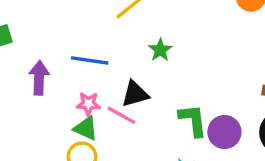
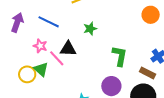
green L-shape: (193, 120) -> (120, 56), moved
green triangle: (86, 128) -> (41, 69), moved

